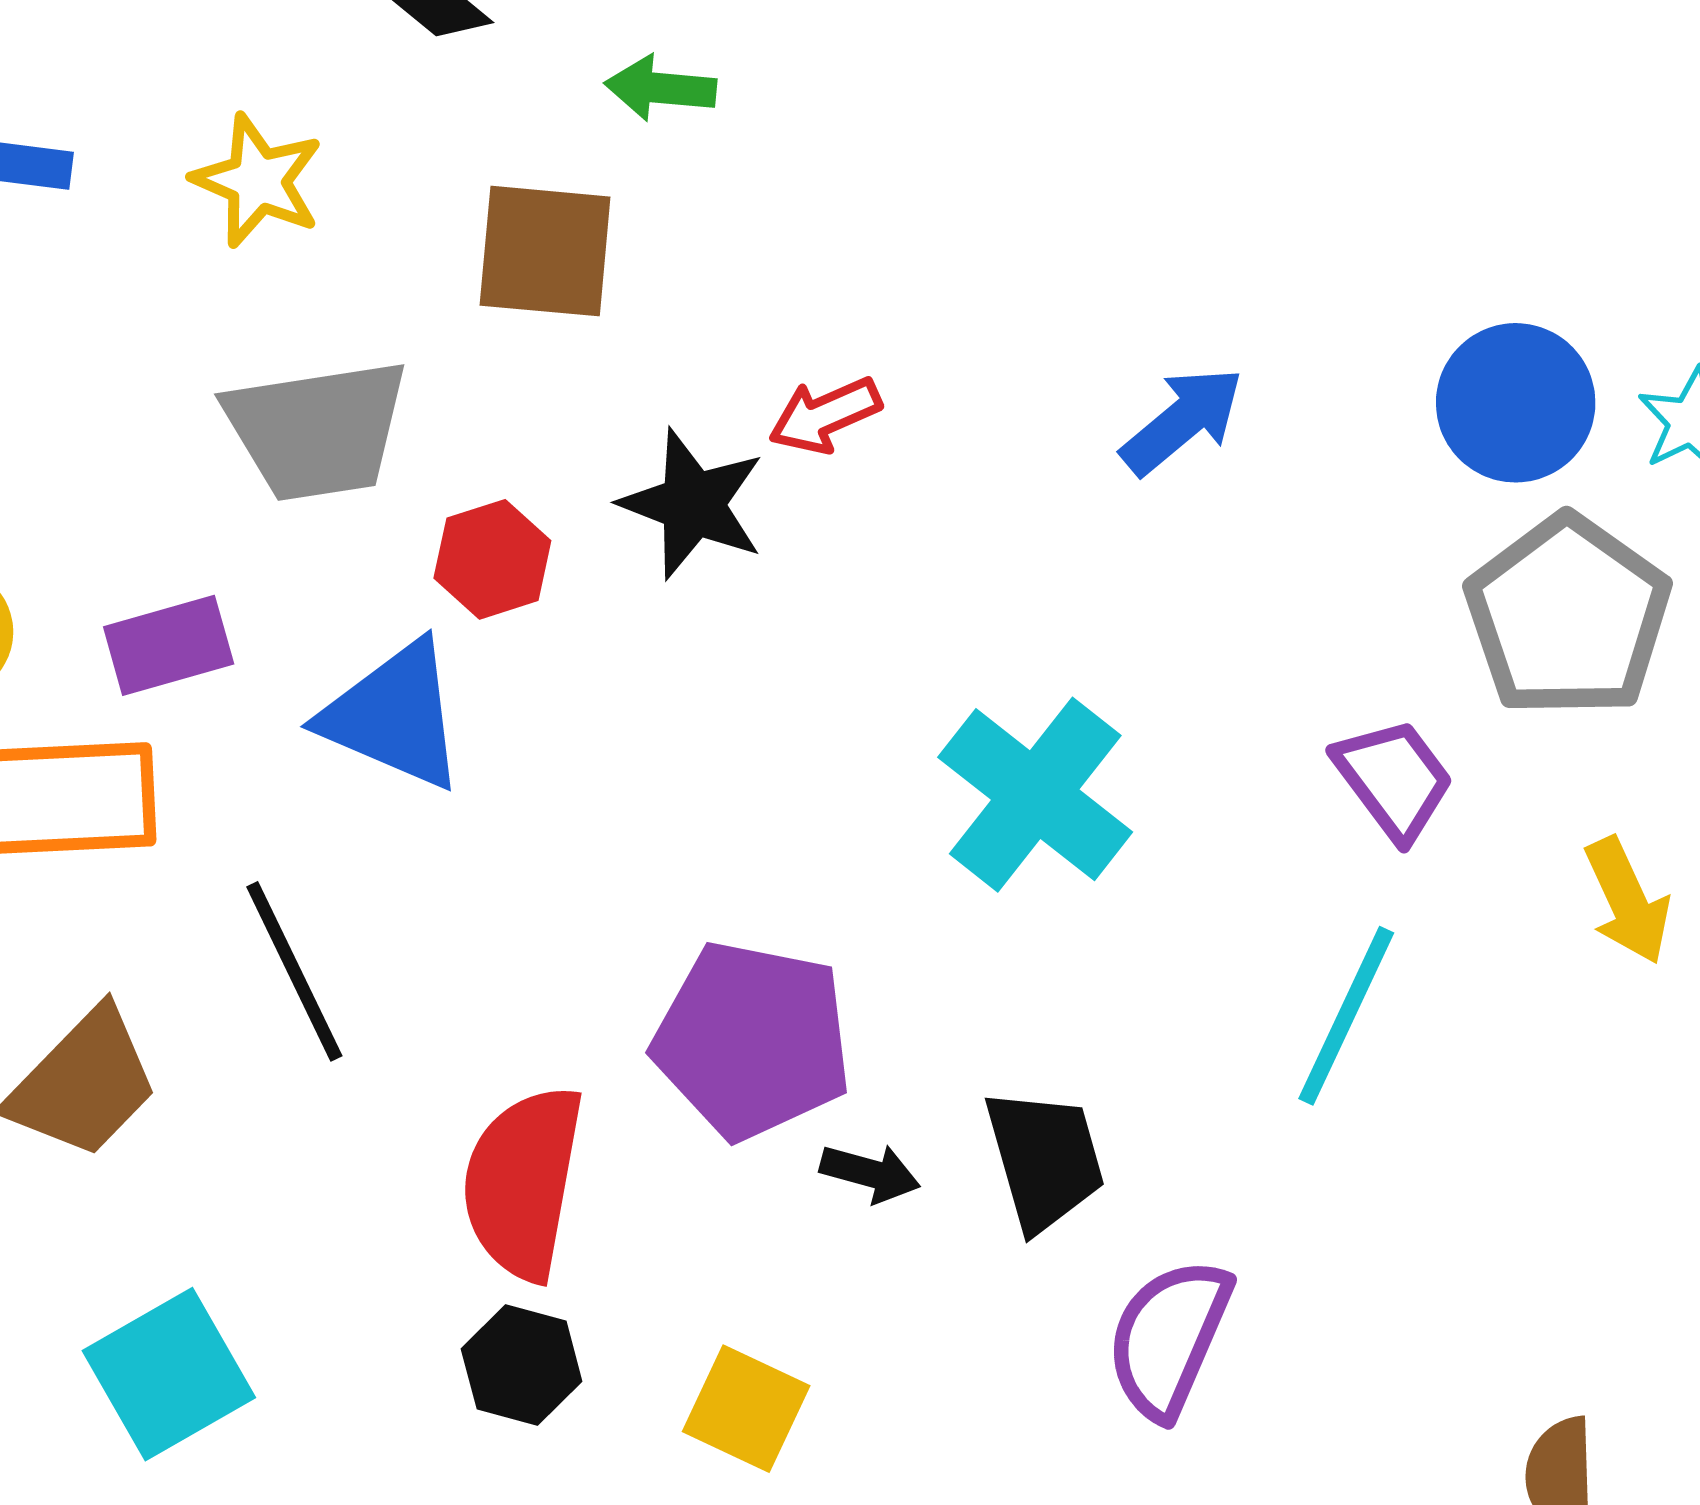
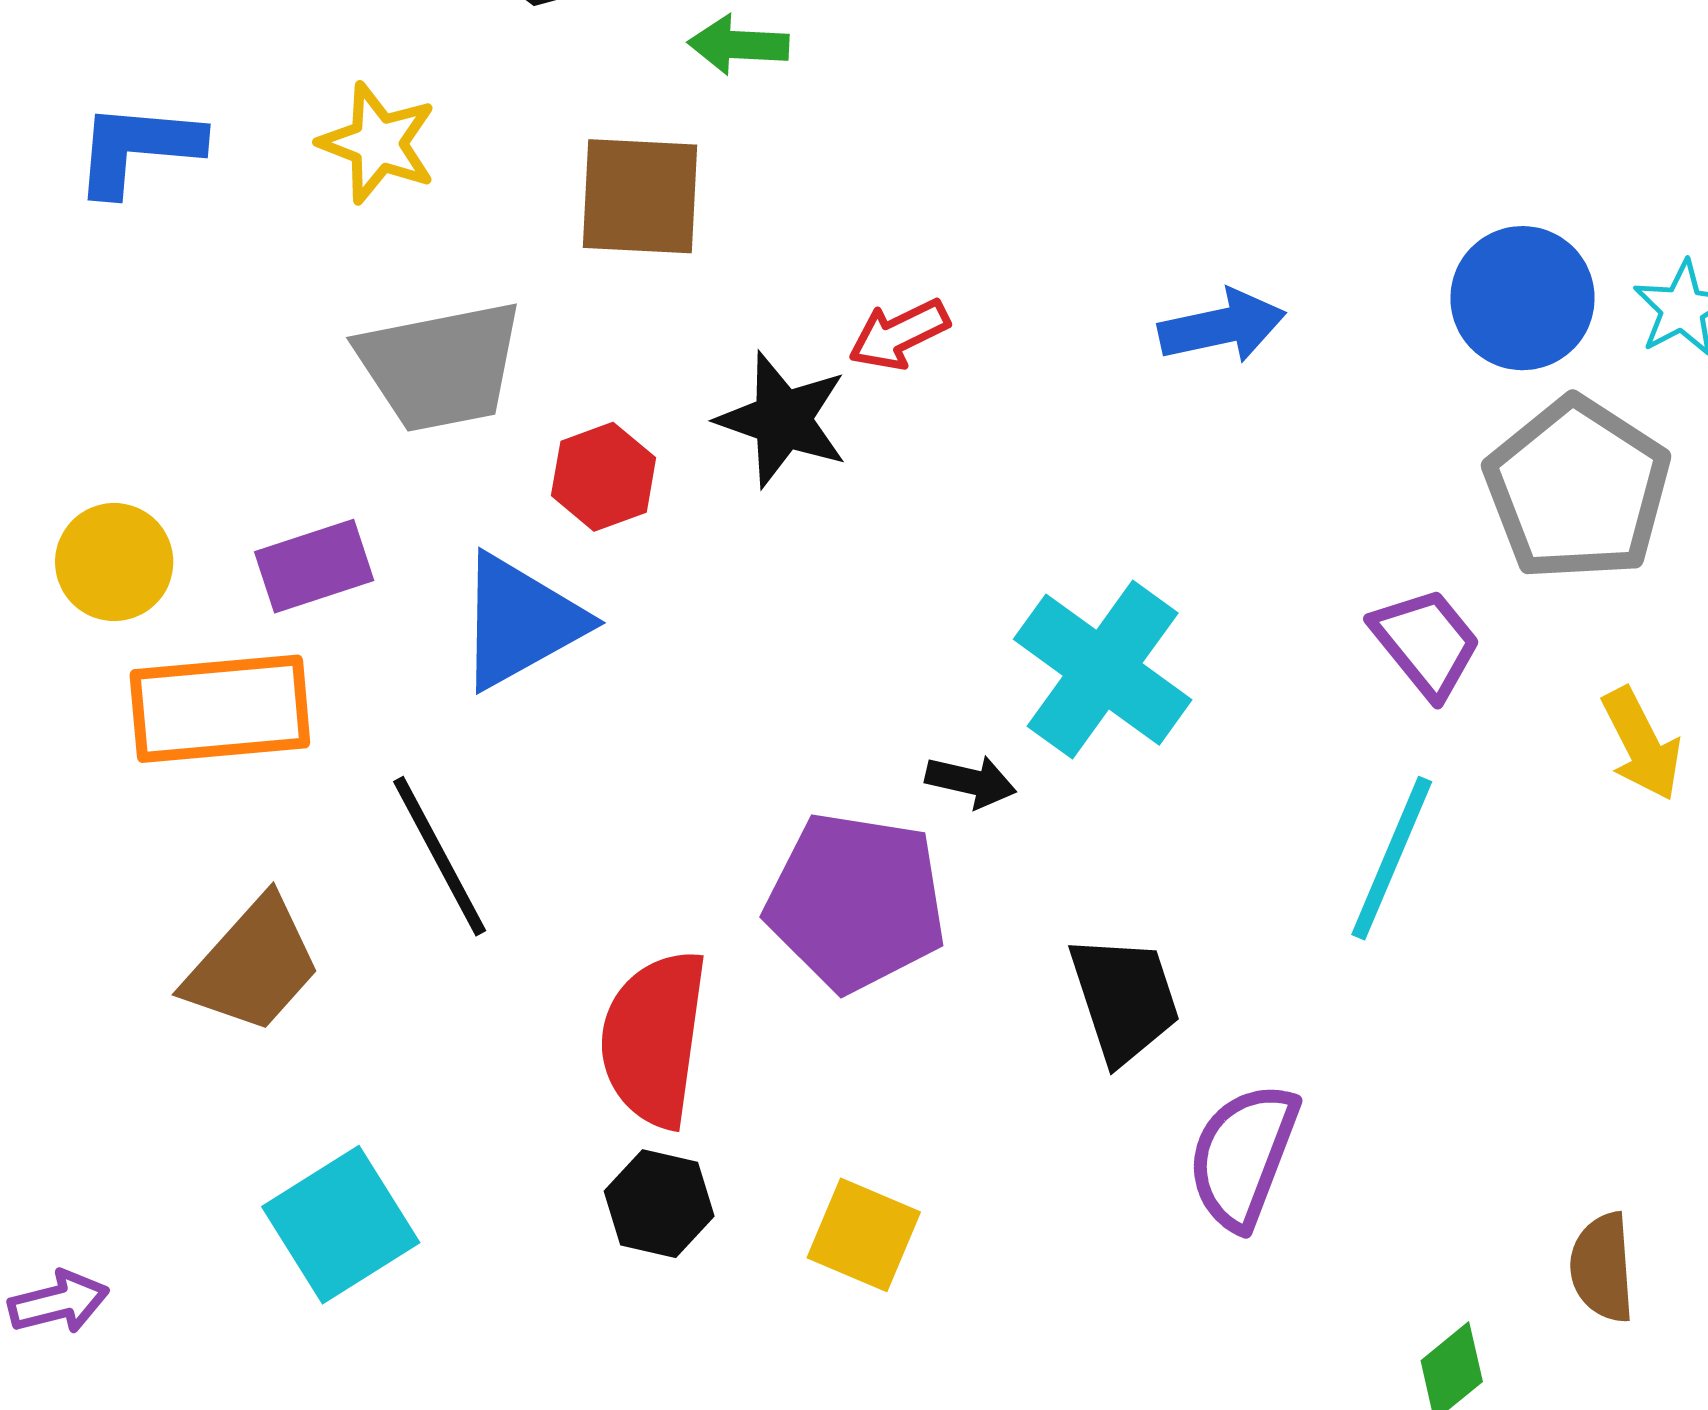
blue arrow: (1182, 421) -> (1222, 326), turned 30
blue triangle: (394, 716) -> (520, 621), turned -50
black arrow: (870, 1173) -> (971, 782), moved

